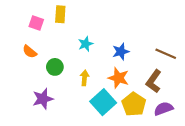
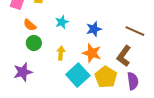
orange semicircle: (30, 52) -> (30, 25), moved
purple semicircle: (163, 109) -> (133, 81), turned 102

